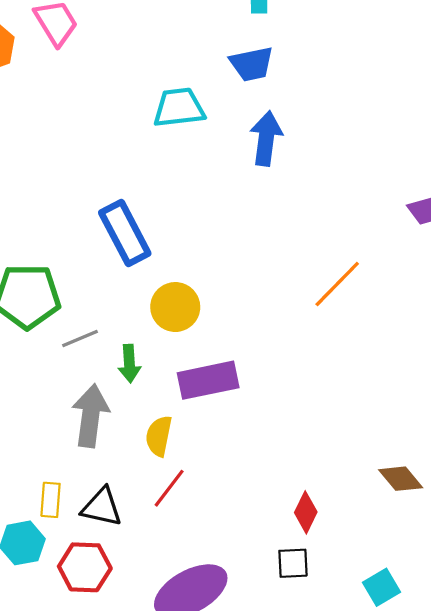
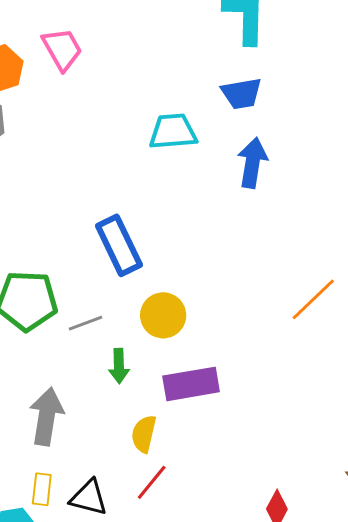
gray line: (80, 338) -> (86, 323), moved
gray arrow: (91, 416) -> (47, 416), moved

